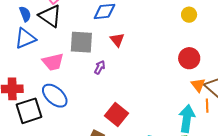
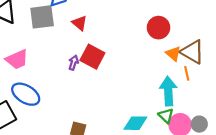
gray square: (81, 42) -> (42, 17), moved
purple arrow: (100, 67) -> (74, 63), moved
red square: (117, 115) -> (92, 57), moved

